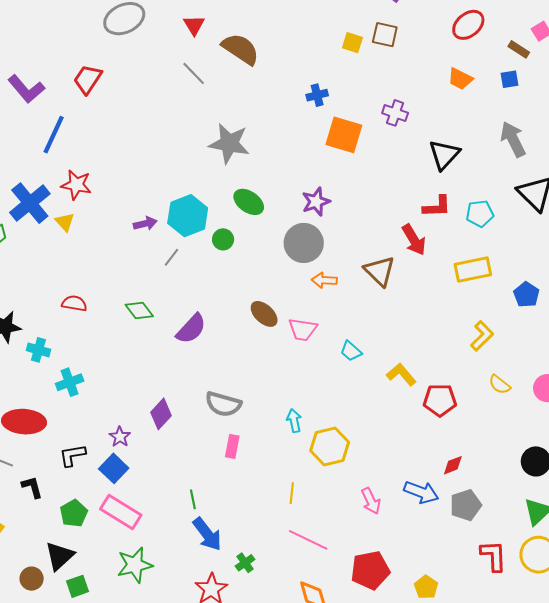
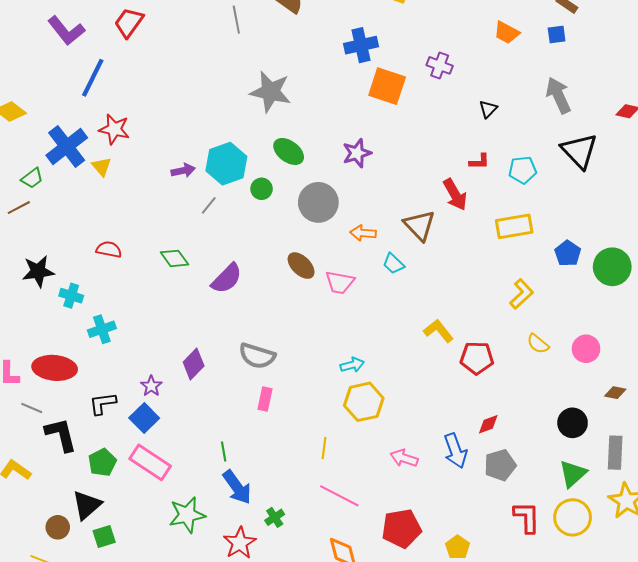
gray line: (194, 73) -> (236, 20), turned 32
blue cross: (317, 95) -> (361, 45), size x1.5
black triangle: (444, 155) -> (488, 109), size x0.6
red L-shape: (437, 207) -> (479, 161), size x0.7
gray circle: (304, 243) -> (318, 202), moved
cyan trapezoid: (351, 351) -> (393, 264), moved
cyan arrow: (294, 421) -> (352, 365), moved, turned 85
black L-shape: (32, 487) -> (61, 435), size x1.5
blue arrow: (421, 492) -> (455, 451), turned 48
pink arrow: (371, 501) -> (404, 458), turned 132
green star: (135, 565) -> (187, 515), moved

